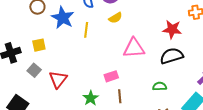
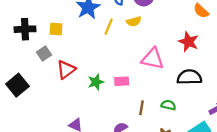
yellow semicircle: (115, 18) -> (134, 21), moved
red star: (172, 29) -> (188, 42), moved
brown line: (120, 96) -> (141, 108), moved
green star: (91, 98) -> (96, 82), moved

